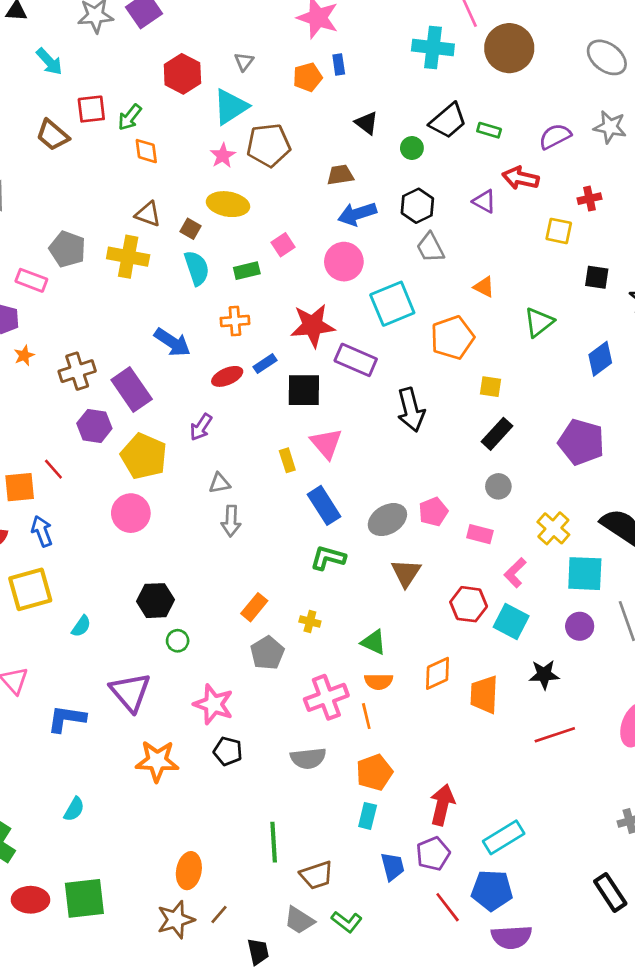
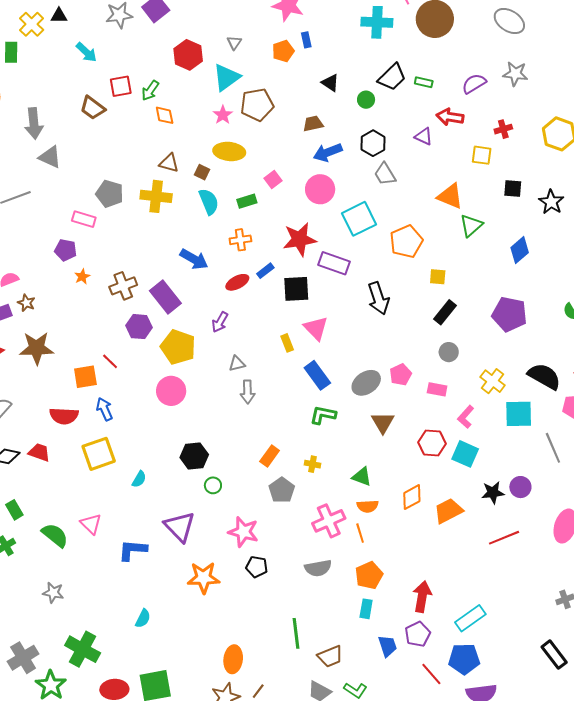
orange triangle: (484, 287) -> (450, 196), moved, size x1.6
purple circle: (580, 626) -> (520, 487), moved
orange trapezoid: (484, 695) -> (448, 511), turned 64

